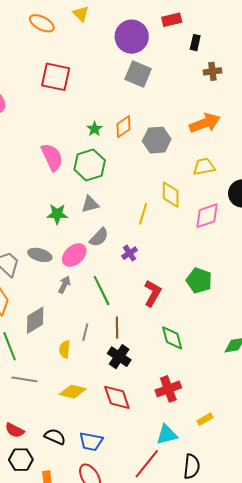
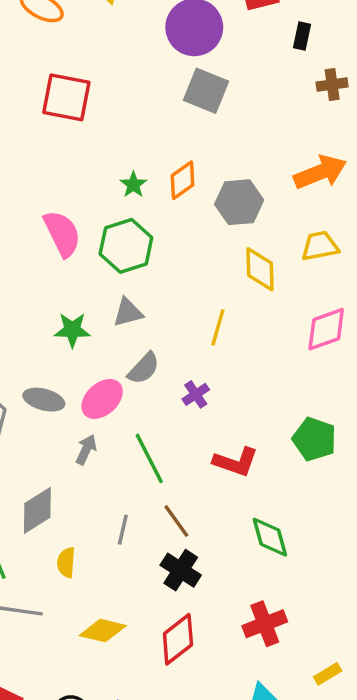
yellow diamond: (171, 195) -> (260, 269), moved
red L-shape: (152, 293) -> (236, 462), turned 80
brown line: (117, 328) -> (176, 521), turned -35
yellow semicircle: (65, 349) -> (66, 563), moved
red diamond: (117, 397) -> (178, 639), turned 72

